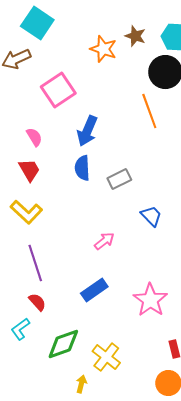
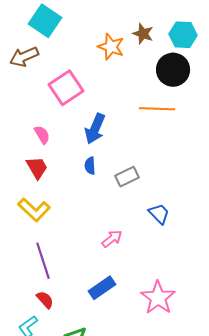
orange line: (149, 111) -> (157, 109), turned -68
blue semicircle: (82, 168) -> (90, 166), size x0.7

